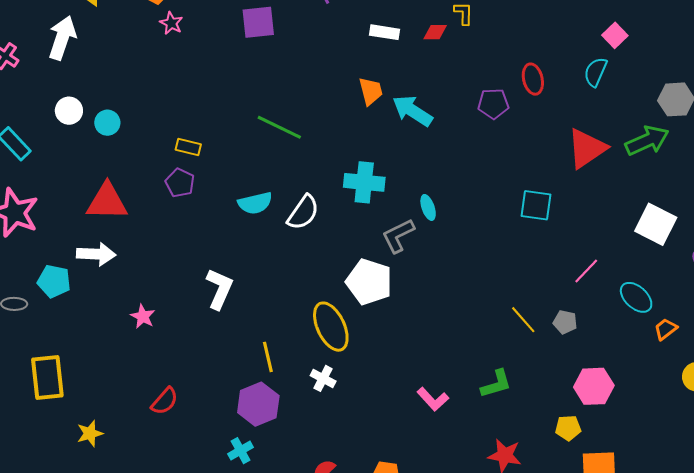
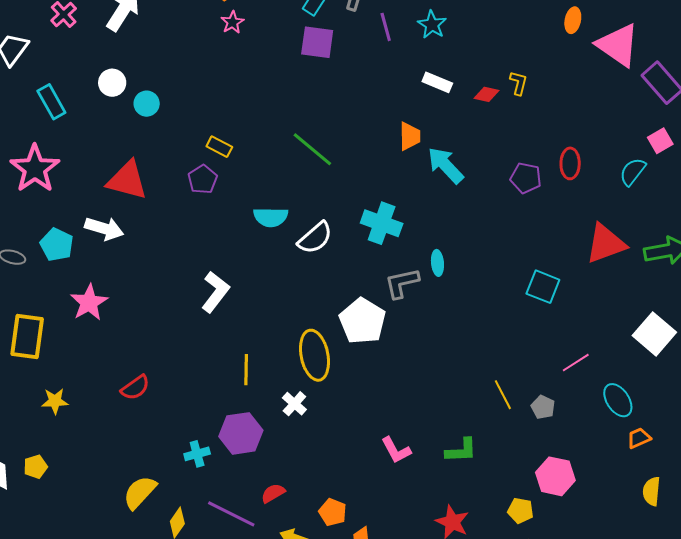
pink star: (143, 316) -> (89, 303), moved, size x1.5
purple hexagon: (258, 404) -> (241, 433), moved

